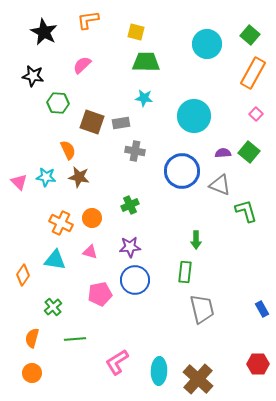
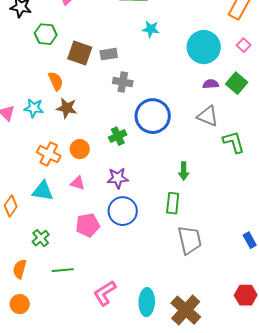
cyan star: (144, 98) -> (151, 29), moved
cyan circle: (194, 116) -> (204, 47), moved
blue circle: (182, 171) -> (153, 116), moved

